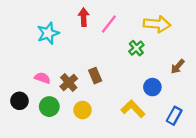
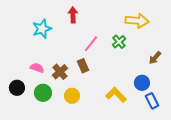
pink line: (109, 24) -> (91, 44), moved
blue circle: (152, 87) -> (142, 83), moved
blue rectangle: (174, 116) -> (152, 101), turned -56

